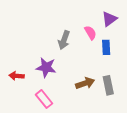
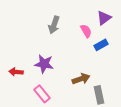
gray arrow: (64, 40) -> (54, 25), moved
blue rectangle: (106, 47) -> (101, 45), turned 64
gray rectangle: (108, 85) -> (99, 95), moved

